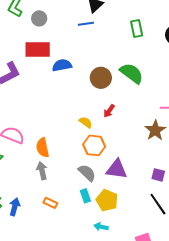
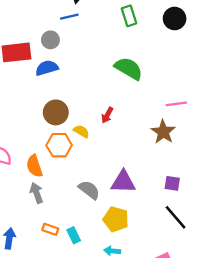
gray circle: (39, 18) -> (50, 40), moved
brown circle: (101, 78) -> (56, 112), moved
orange hexagon: (94, 145) -> (59, 145), moved
cyan rectangle: (85, 196) -> (74, 235), moved

